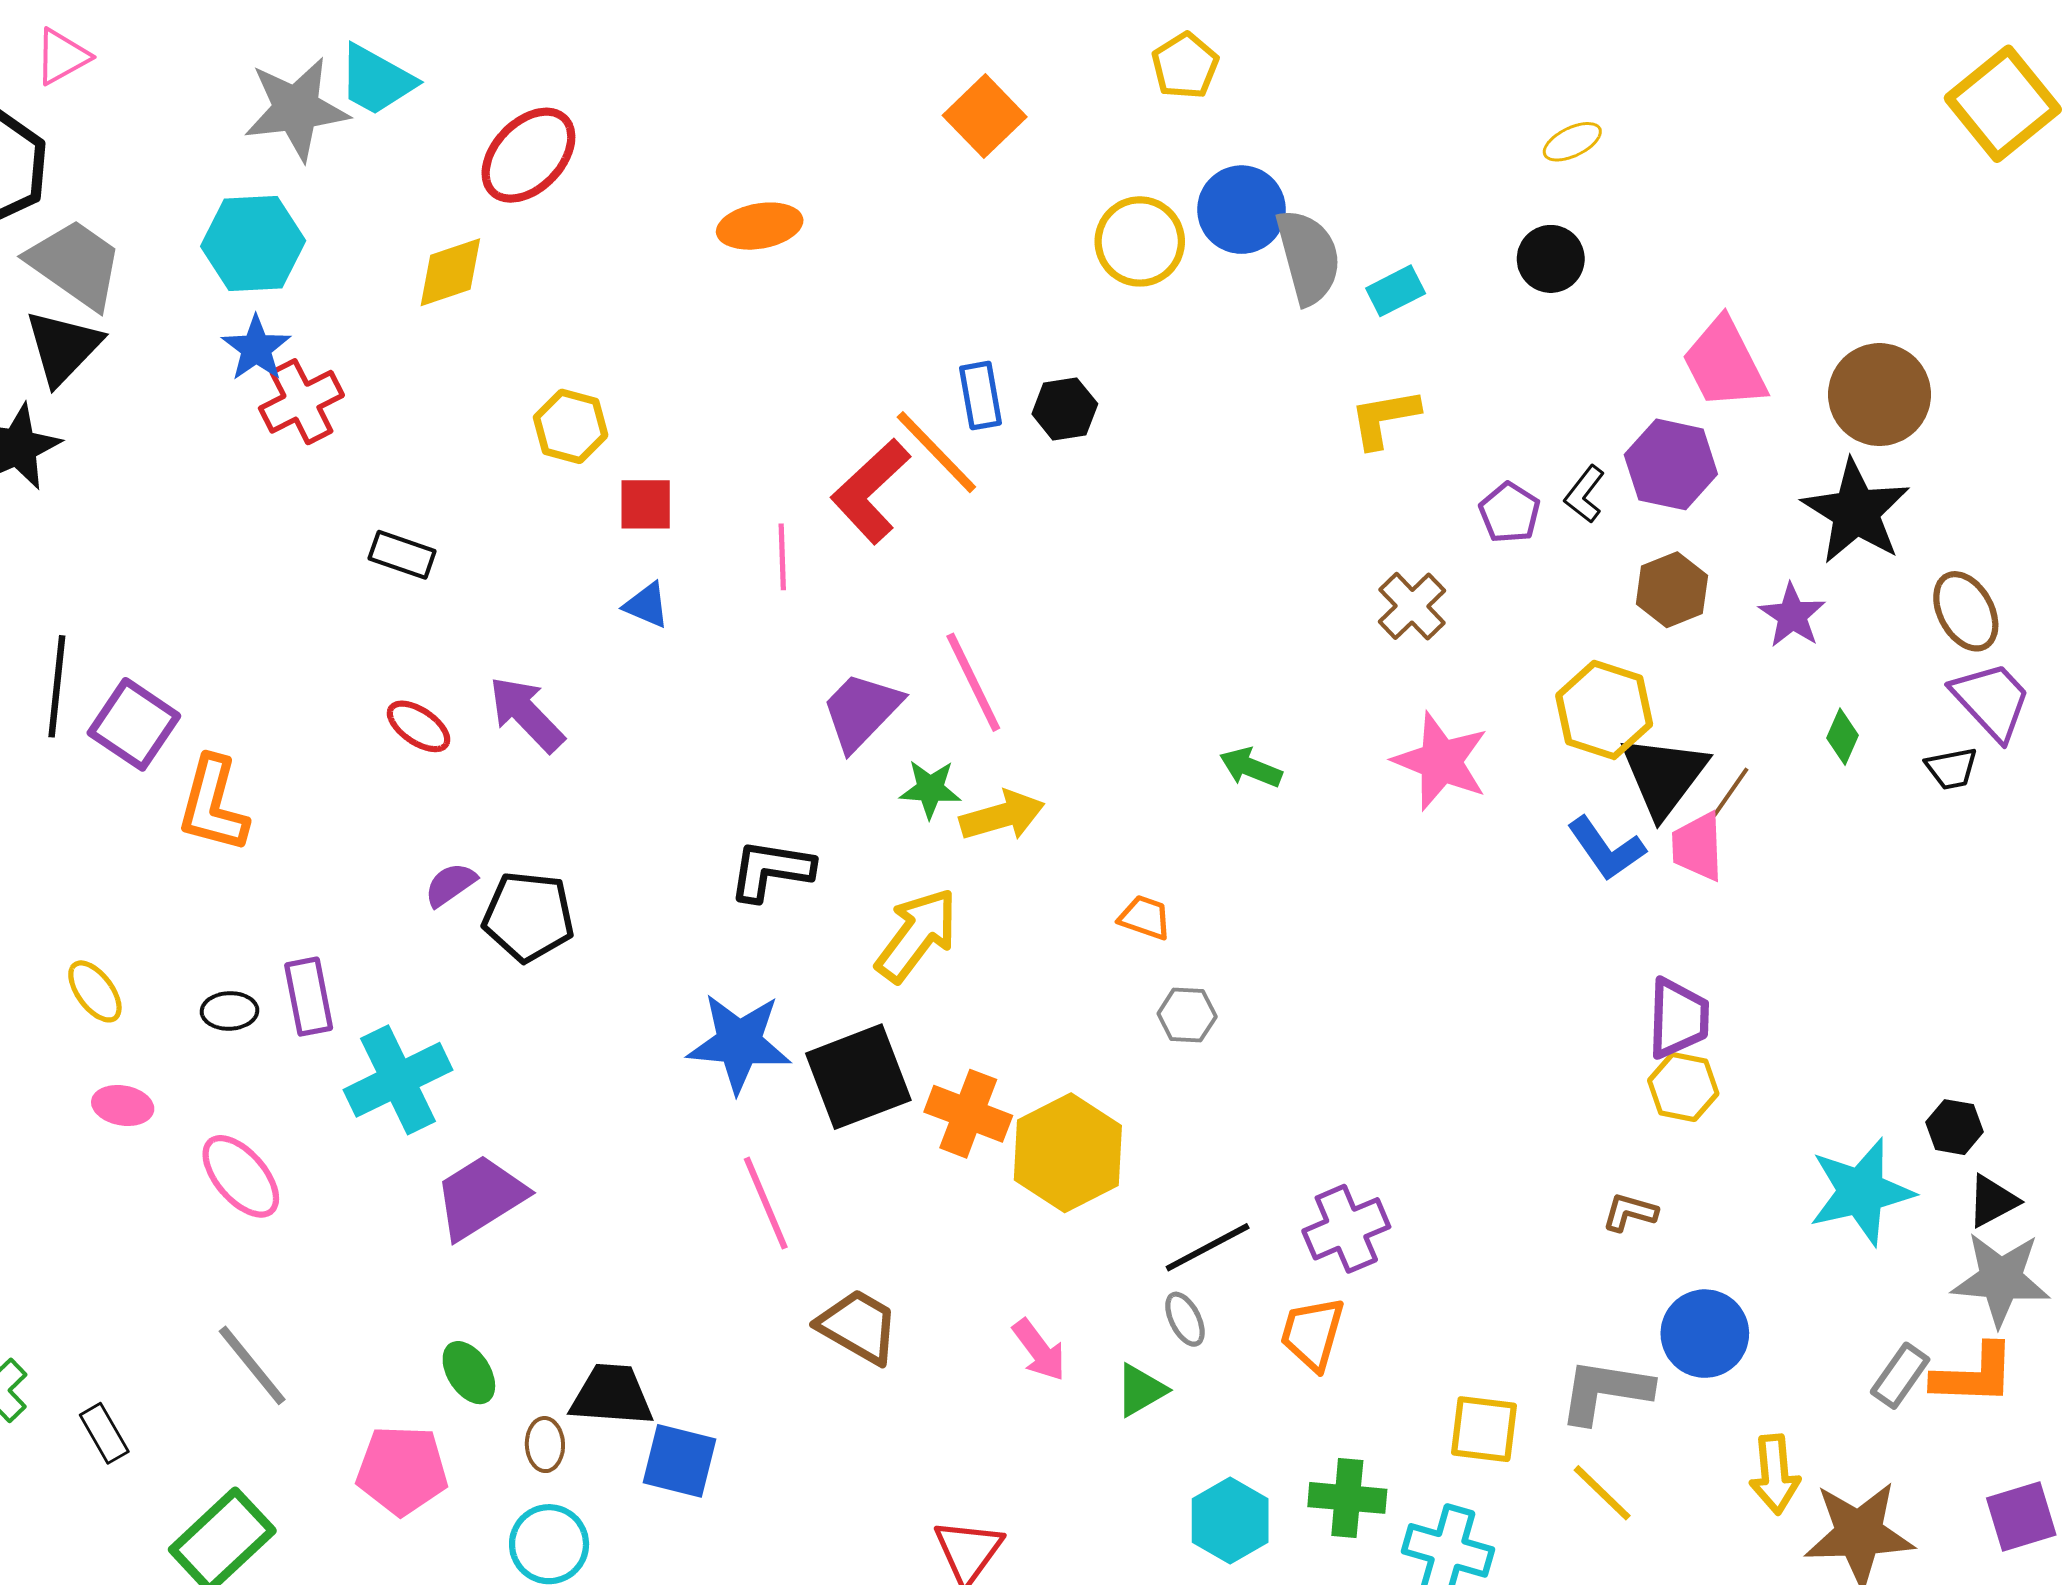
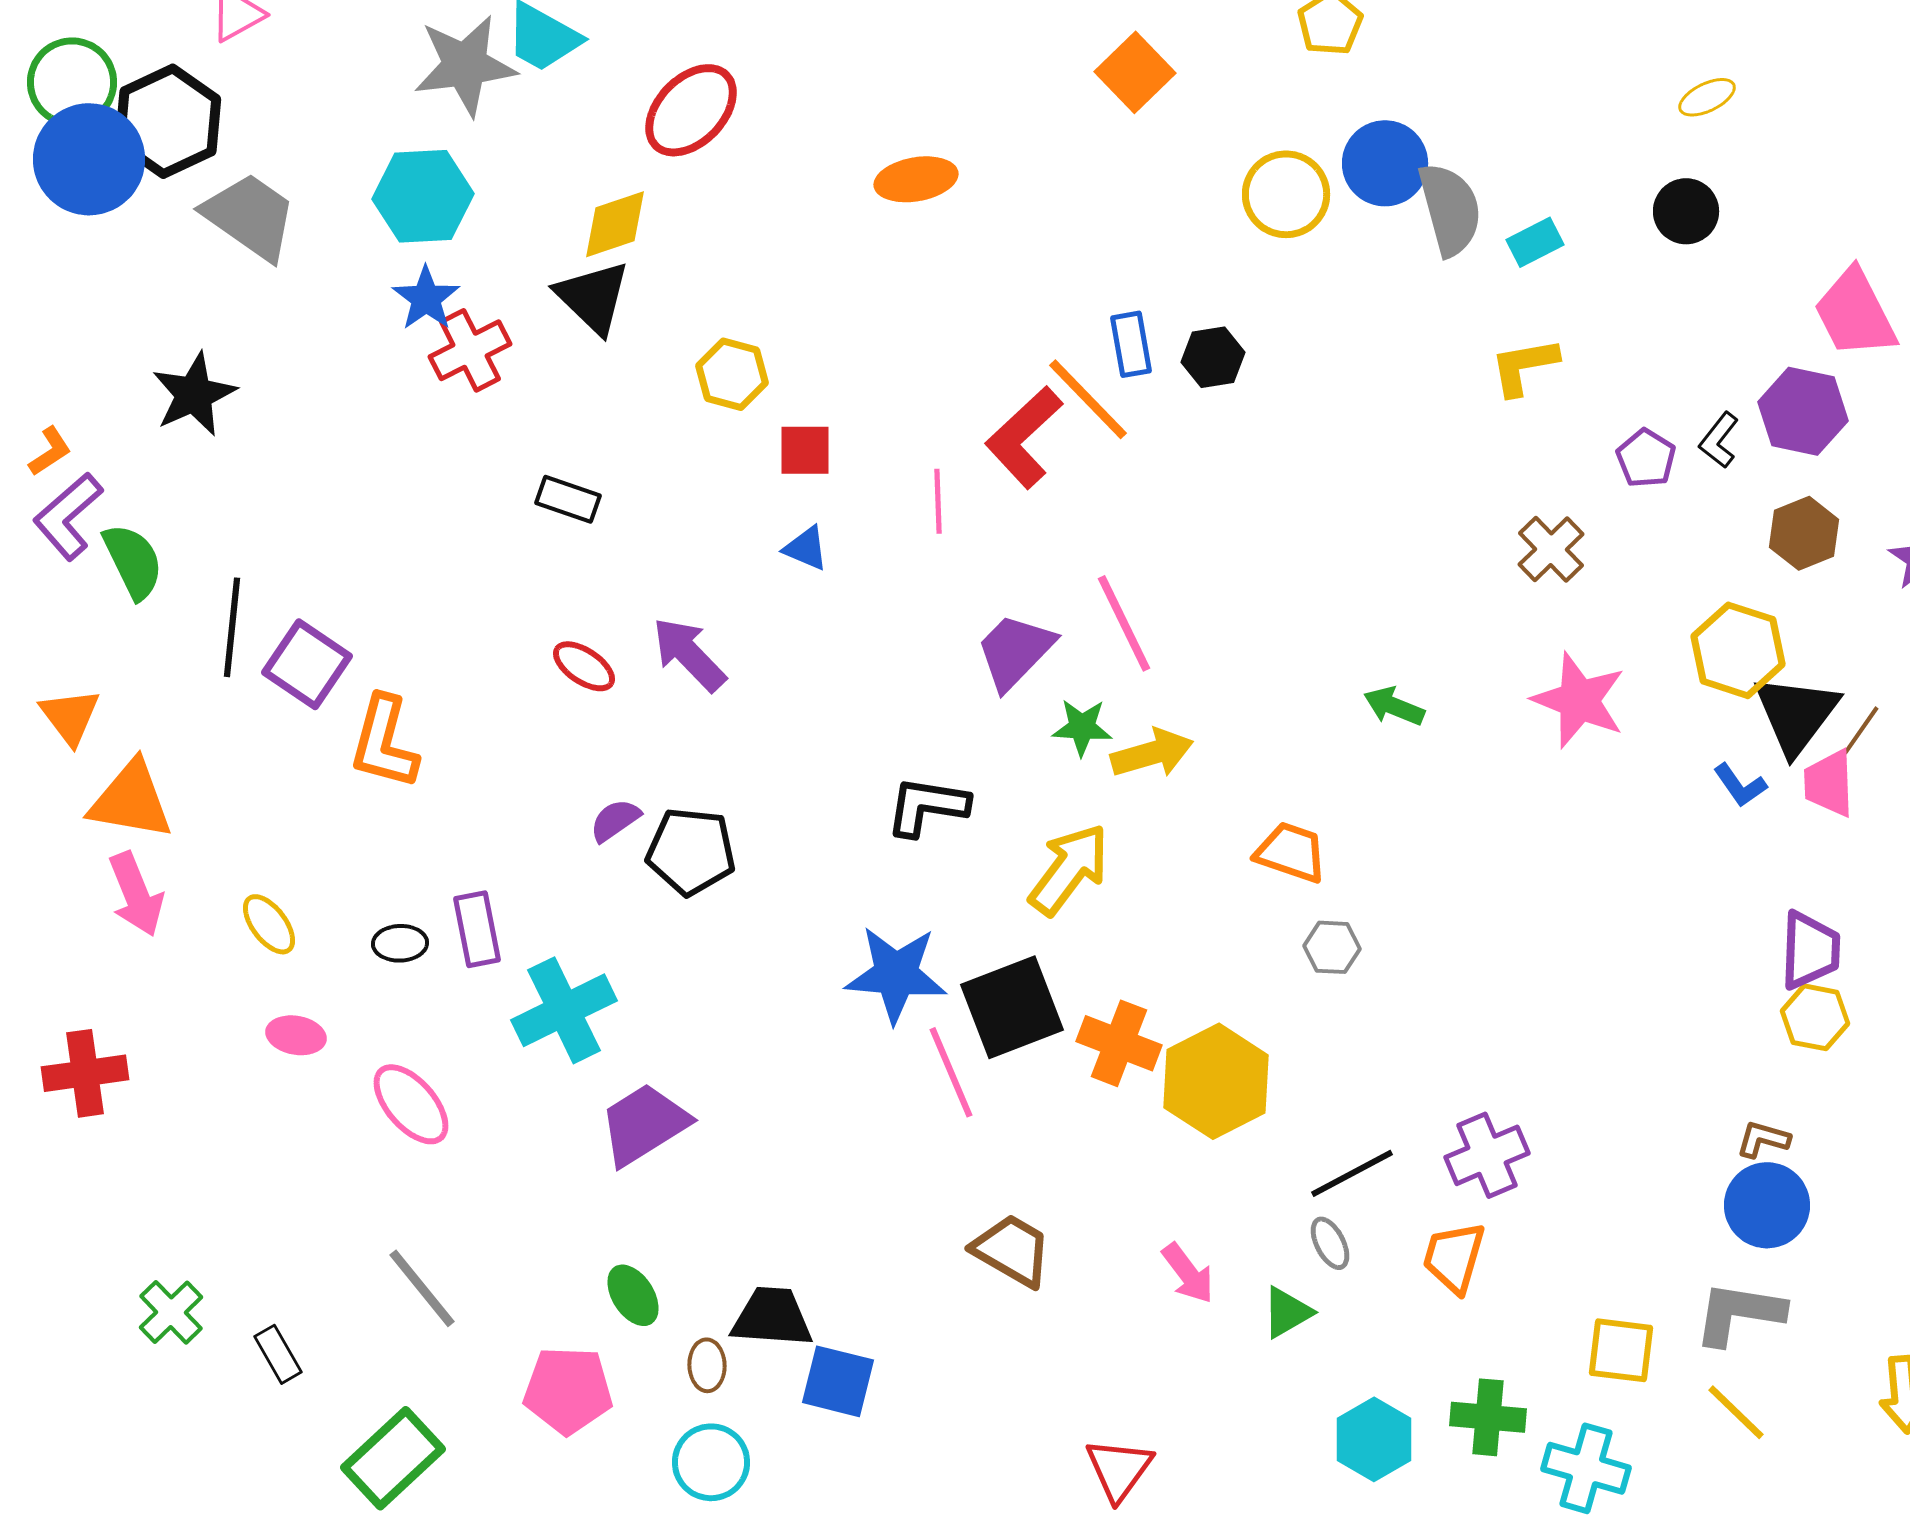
black triangle: (63, 347) -> (593, 297), moved, turned -30
blue L-shape: (1606, 849) -> (1740, 785), size x0.7
orange trapezoid: (1145, 917) -> (1291, 852), size x1.4
pink line: (766, 1203) -> (951, 1072), moved
blue circle: (1705, 1334) -> (1767, 1205), moved

